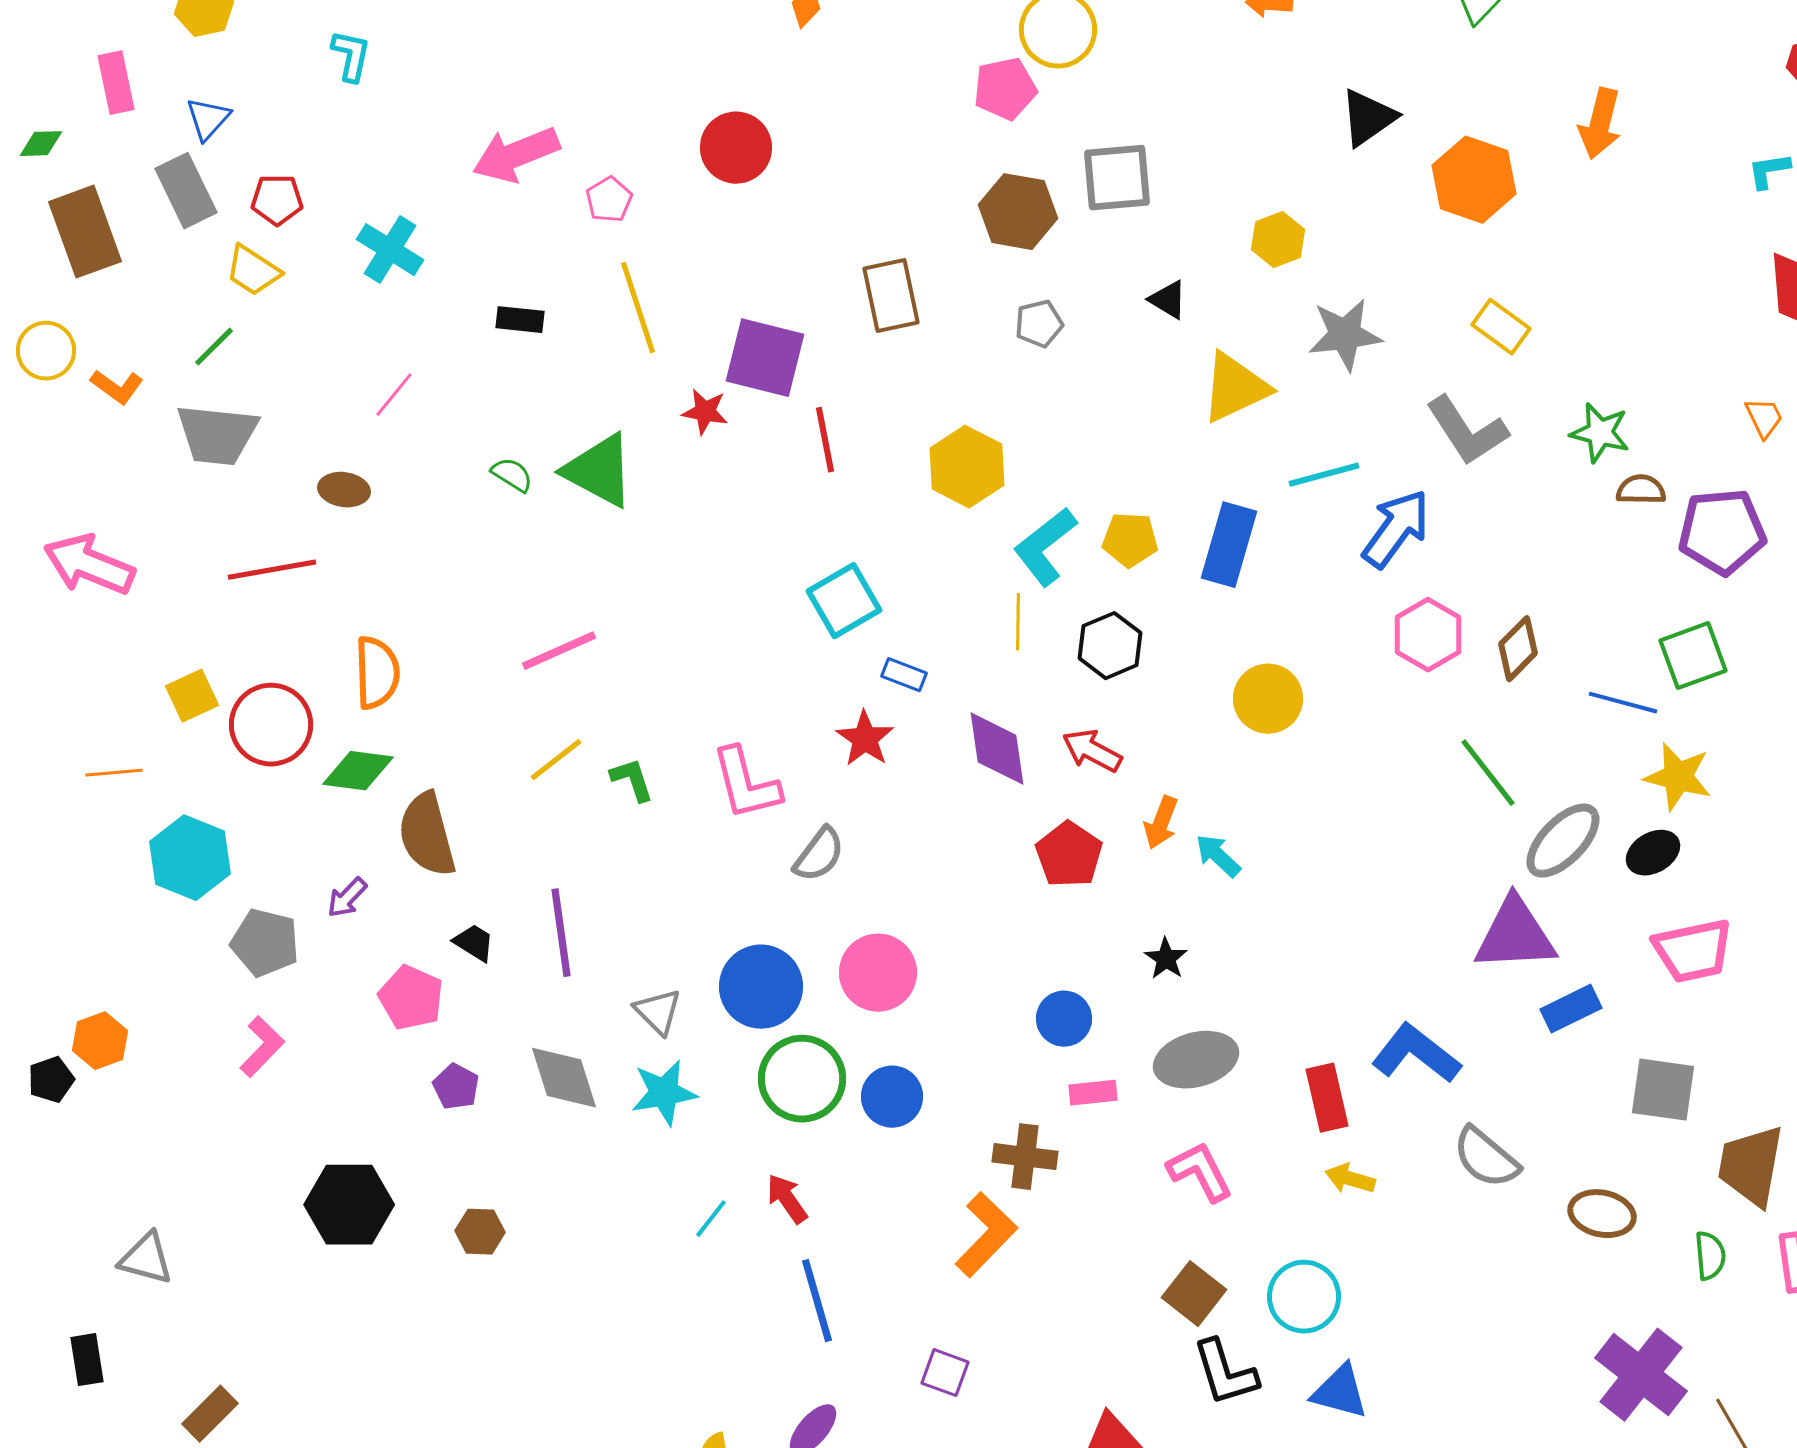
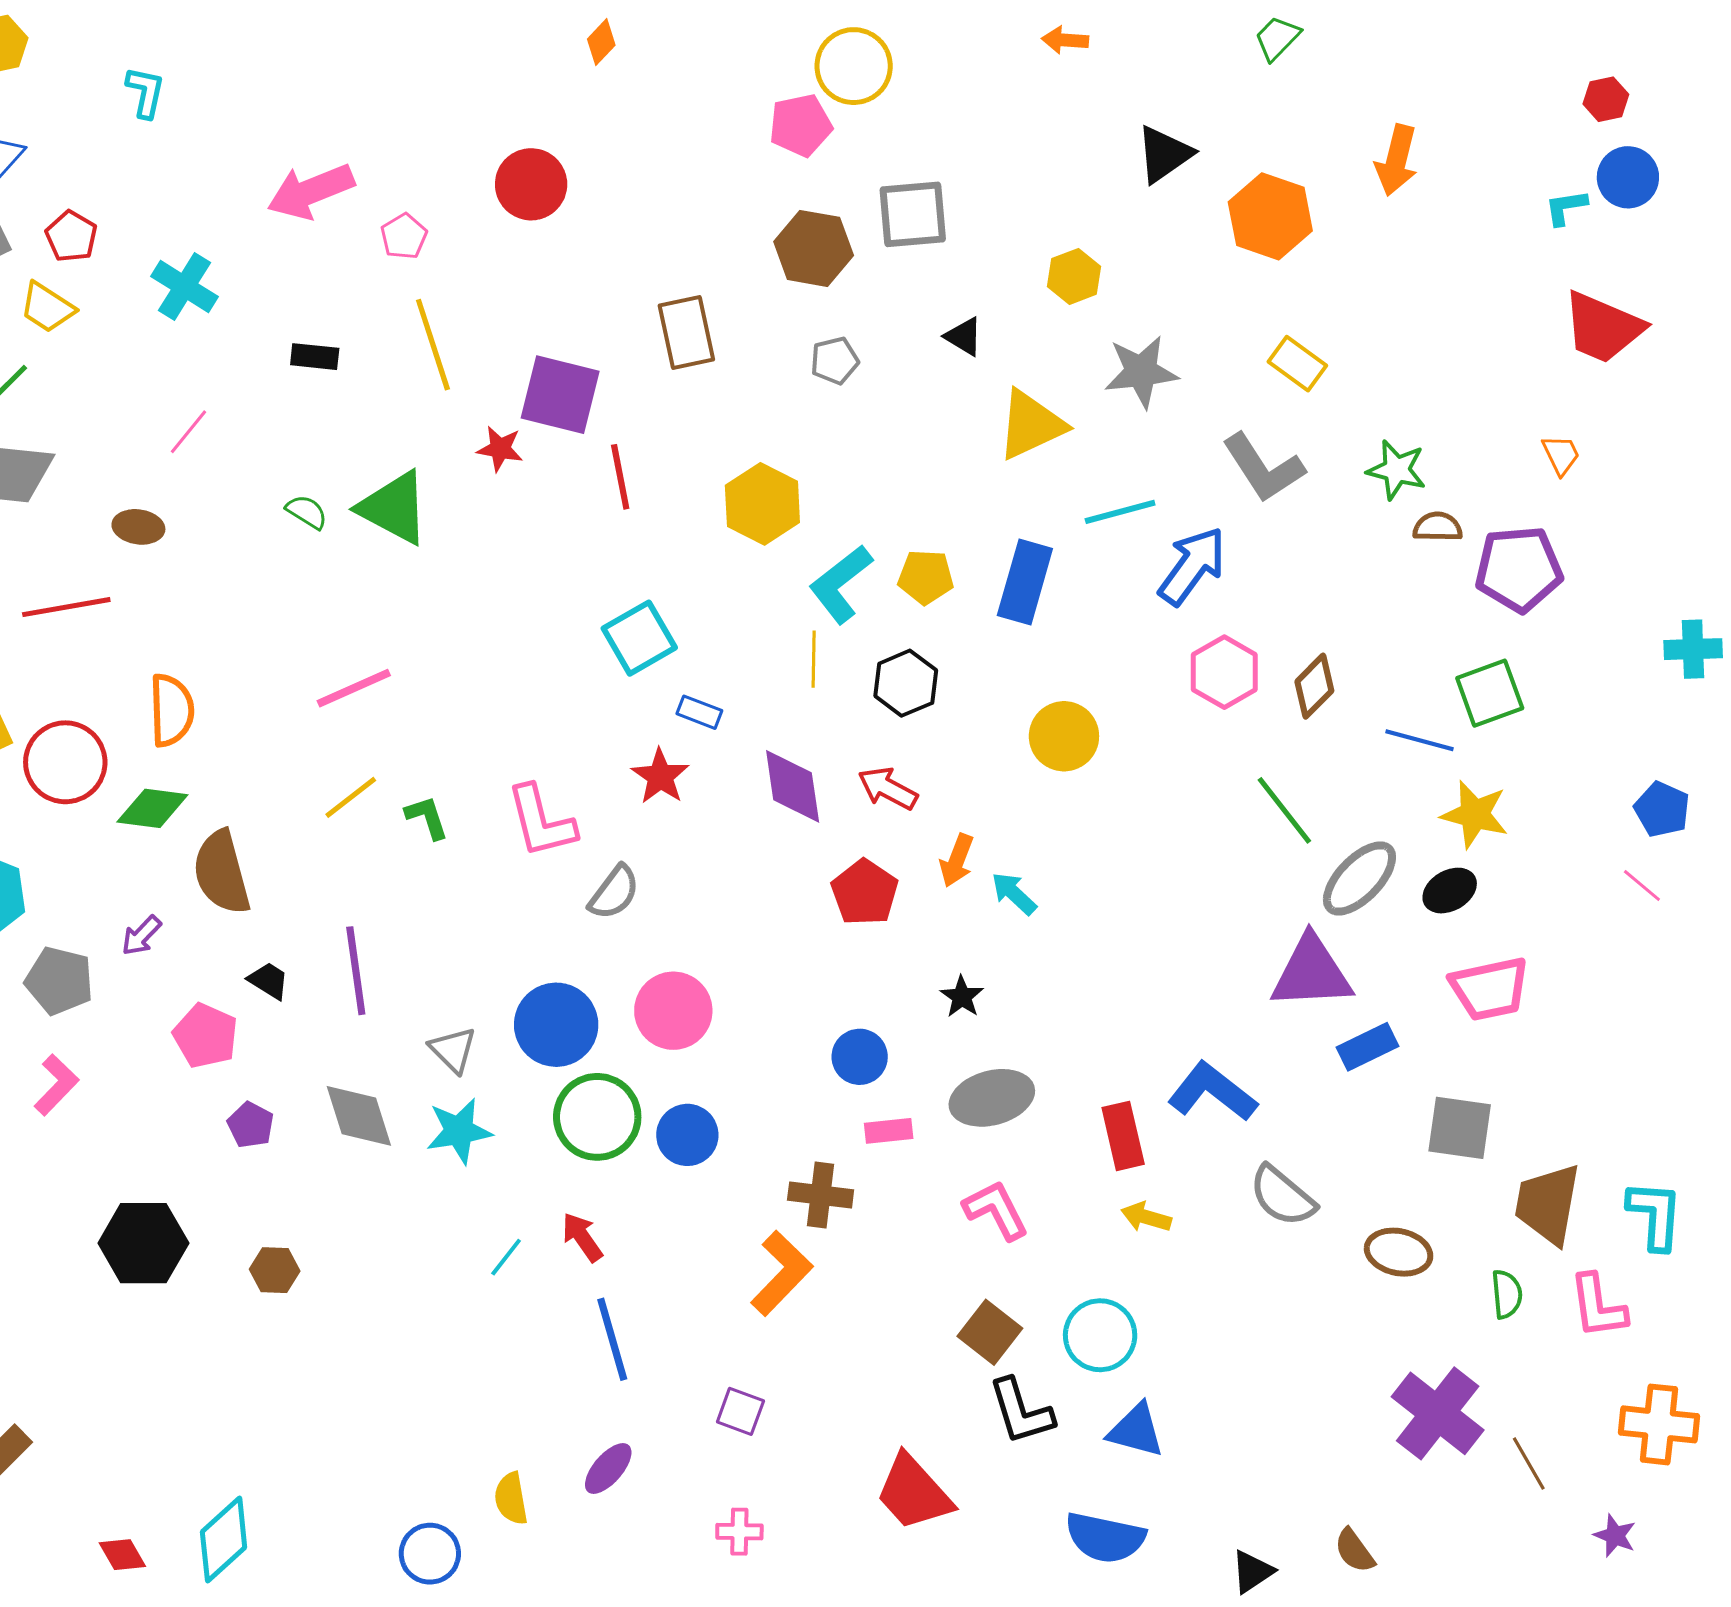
red pentagon: (277, 200) -> (71, 236), turned 30

